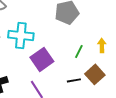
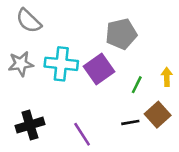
purple square: (42, 59) -> (99, 69), moved

